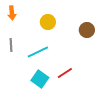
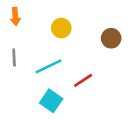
red line: (65, 73) -> (83, 80), moved

